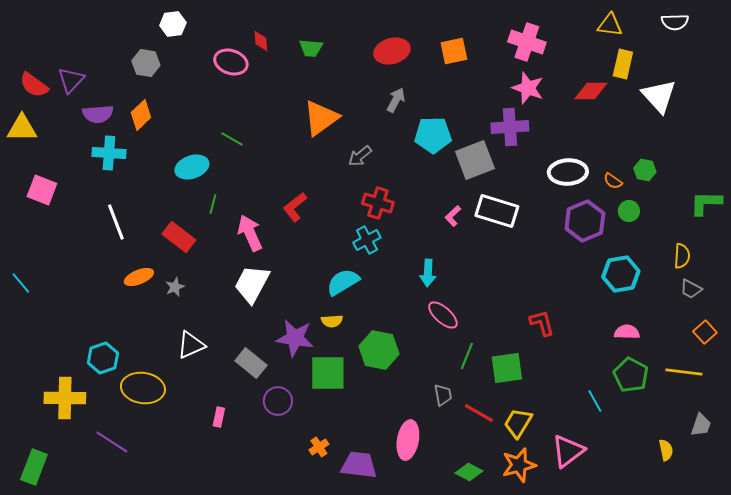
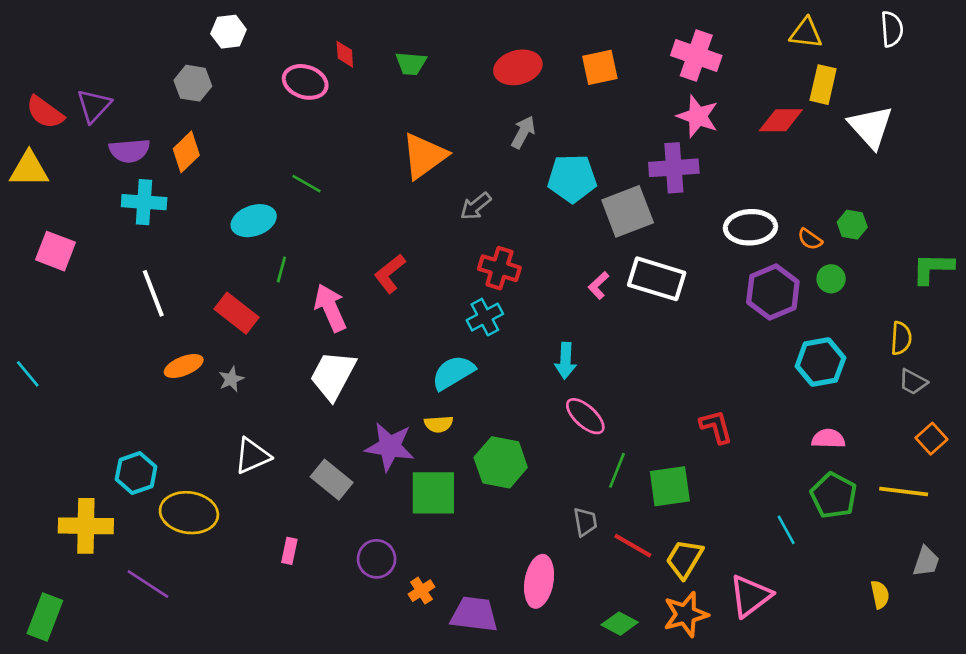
white semicircle: (675, 22) -> (892, 29), turned -92
purple circle: (278, 401) -> (377, 559), moved

